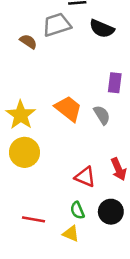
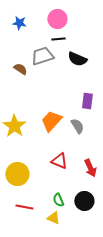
orange trapezoid: (68, 109) -> (51, 121), turned -85
yellow circle: (24, 152) -> (17, 174), moved
red triangle: (85, 177) -> (59, 161), moved

